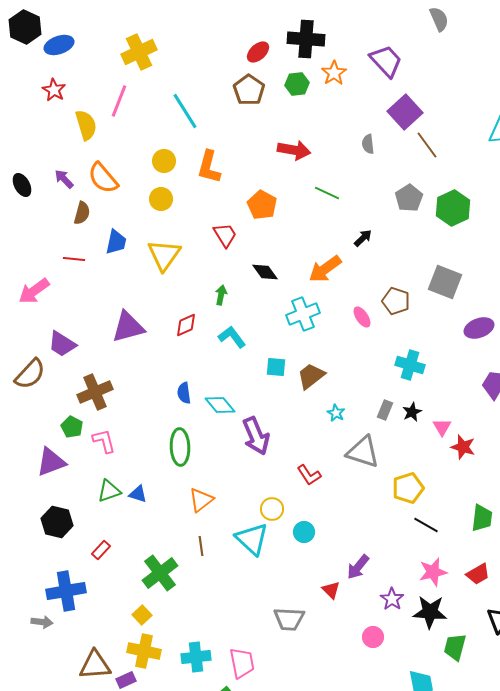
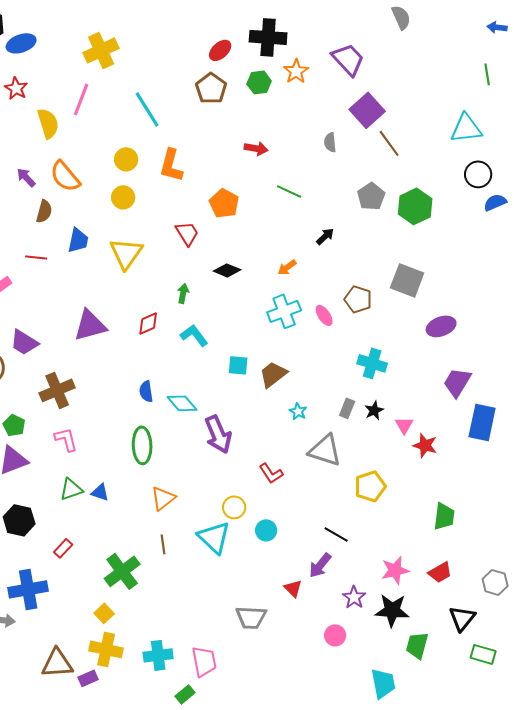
red arrow: (294, 150) -> (256, 148), size x0.7
orange arrow: (325, 269) -> (287, 267), size x0.6
black diamond: (265, 272) -> (227, 270), turned -32
cyan cross: (303, 314) -> (284, 311), moved
green pentagon: (72, 427) -> (14, 425), moved
black line: (426, 525) -> (336, 534), moved

